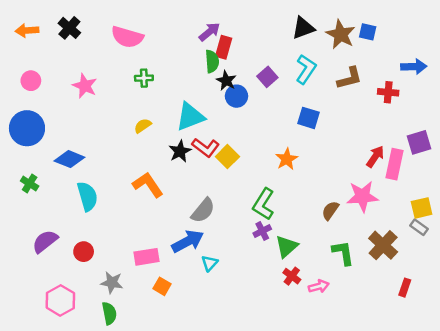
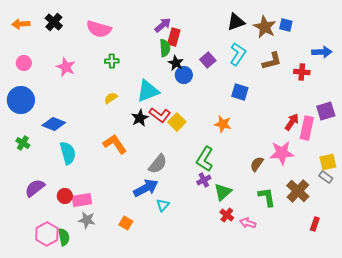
orange star: (287, 159) -> (223, 124), turned -30
pink rectangle: (147, 257) -> (82, 200), moved
pink arrow: (319, 286) -> (248, 223), turned -147
green semicircle: (109, 313) -> (64, 237), moved

